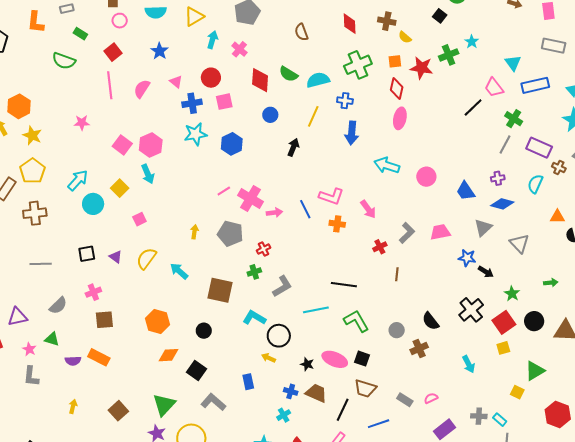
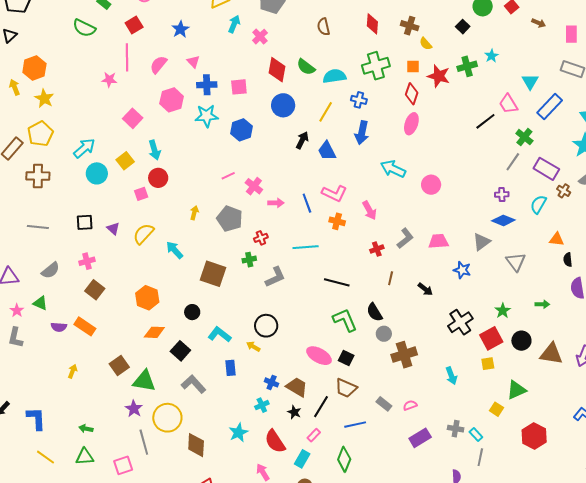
red circle: (211, 78) -> (158, 178), moved
blue rectangle: (535, 85) -> (550, 107), turned -40
blue circle: (270, 115) -> (283, 105), size x1.5
pink star: (82, 123) -> (109, 80), moved
pink hexagon: (151, 145) -> (172, 100), moved
blue trapezoid: (465, 191) -> (327, 151), moved
pink cross: (251, 199) -> (254, 186), size x0.7
black arrow: (486, 272) -> (425, 289), moved
cyan line: (316, 310) -> (306, 247), moved
cyan L-shape: (254, 318) -> (220, 334), moved
brown square: (104, 320) -> (95, 290), turned 36
black semicircle: (431, 321) -> (375, 312), moved
brown cross: (419, 349) -> (404, 355), size x1.4
black star: (307, 364) -> (294, 412), moved
green triangle: (164, 405) -> (144, 381), turned 50
yellow arrow: (73, 407) -> (72, 371), moved
brown square: (118, 411) -> (119, 365), moved

